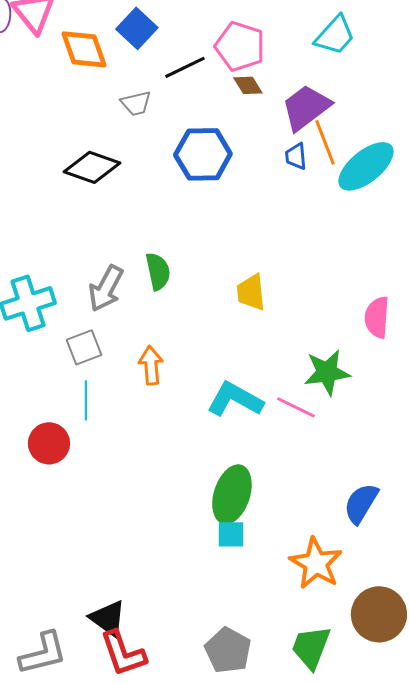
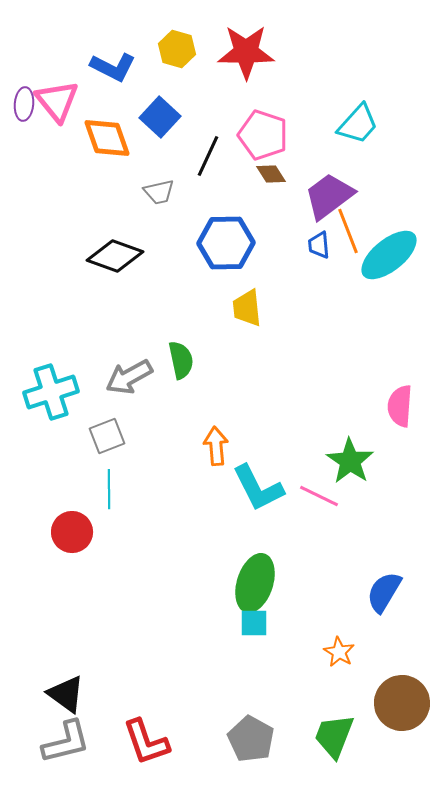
black line: (185, 67) -> (208, 156), turned -39
gray arrow: (106, 288) -> (129, 377), turned 33
yellow trapezoid: (251, 292) -> (247, 308), moved
orange arrow: (151, 365) -> (216, 446), moved
green star: (327, 372) -> (350, 461), turned -30
cyan L-shape: (235, 399) -> (258, 488), turned -146
orange star: (316, 563) -> (339, 652), size x0.6
black triangle: (108, 618) -> (66, 694), moved

